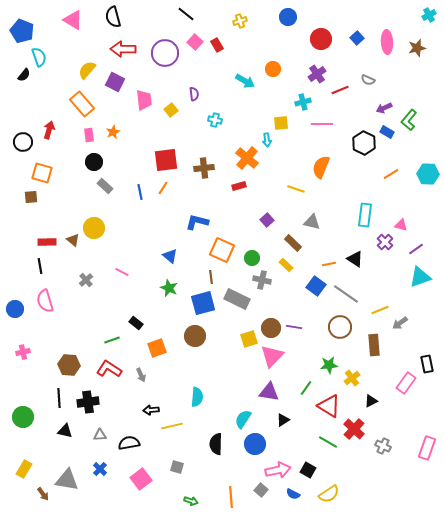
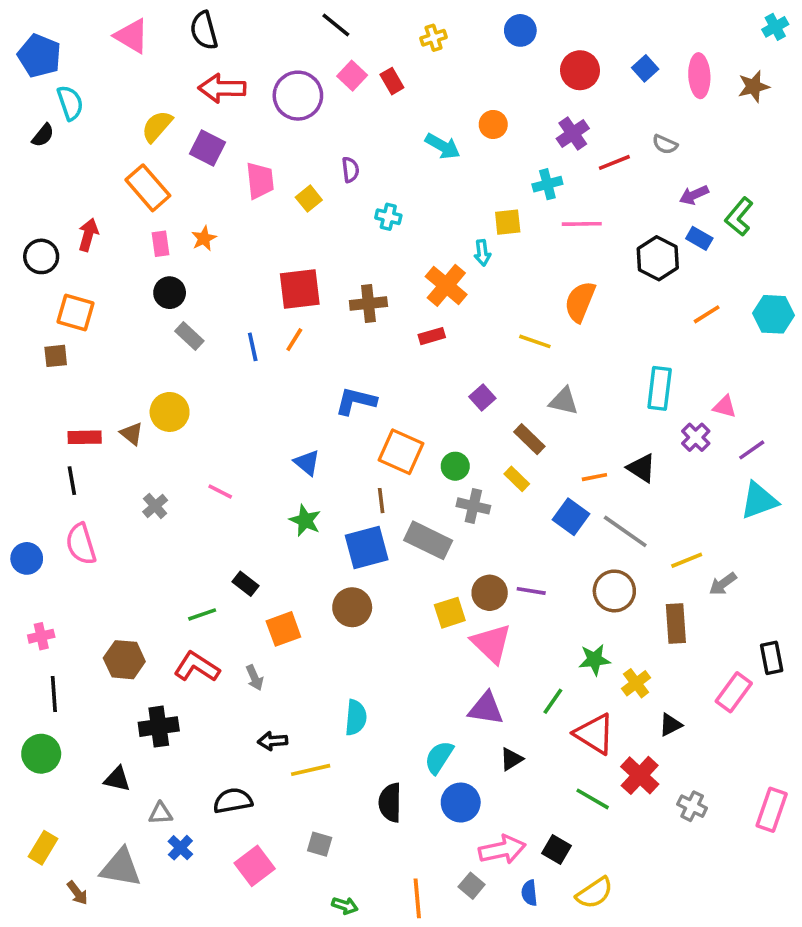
pink triangle: (272, 356) -> (491, 643), turned -30
black line: (59, 398) -> (54, 694), moved
gray triangle: (100, 435) -> (161, 813), moved
blue semicircle: (293, 494) -> (529, 893), turned 56

